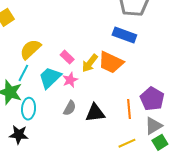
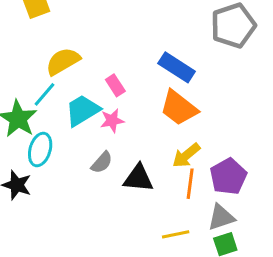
blue rectangle: (124, 35) -> (177, 67), moved
yellow arrow: (90, 63) -> (186, 155), moved

